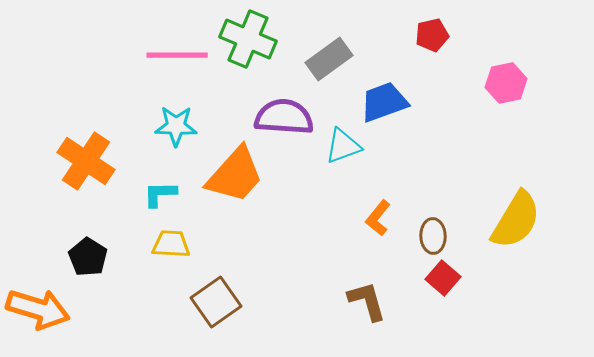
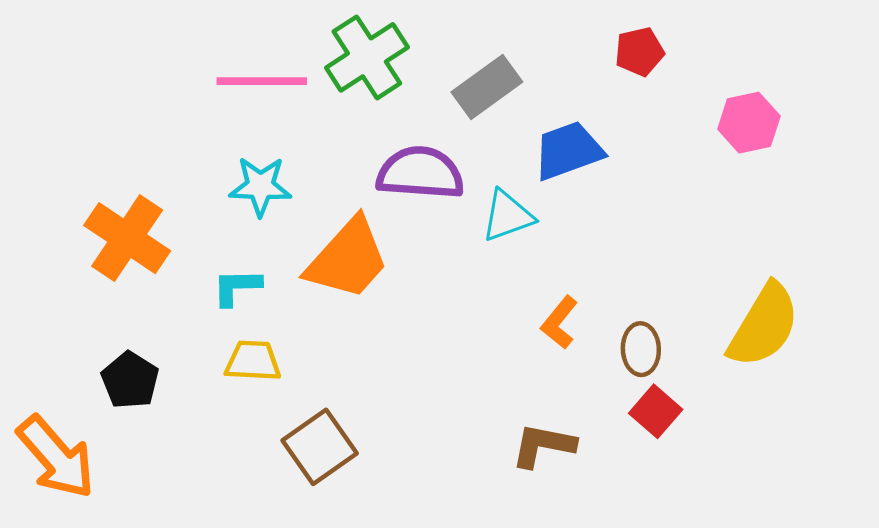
green cross: (248, 39) -> (367, 57), turned 34
brown L-shape: (367, 301) -> (543, 445), turned -63
orange arrow: (38, 309) -> (56, 457), turned 32

